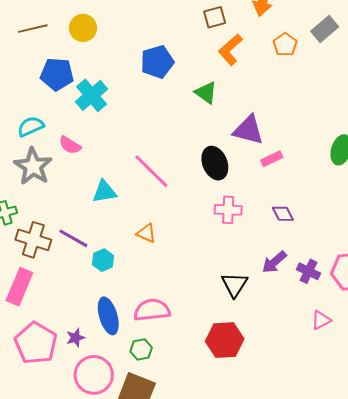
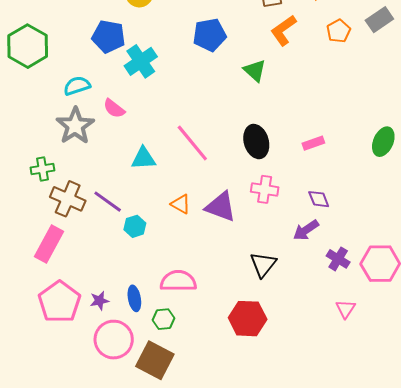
purple triangle: (248, 130) -> (221, 207), moved
purple arrow: (274, 262) -> (306, 230), moved
blue ellipse: (108, 316) -> (134, 298), moved, size x0.7
pink triangle: (321, 320) -> (345, 309), turned -35

